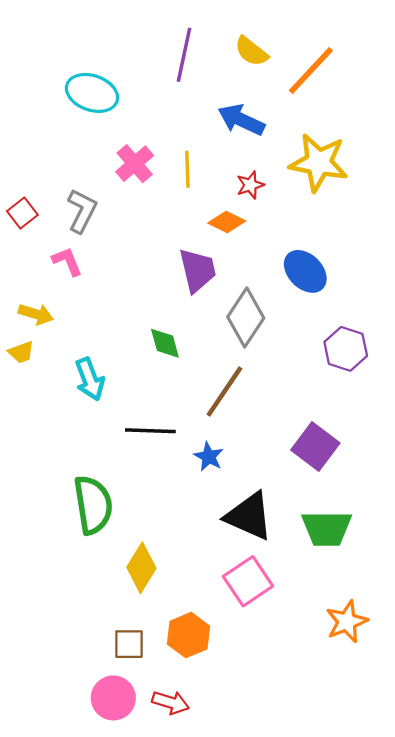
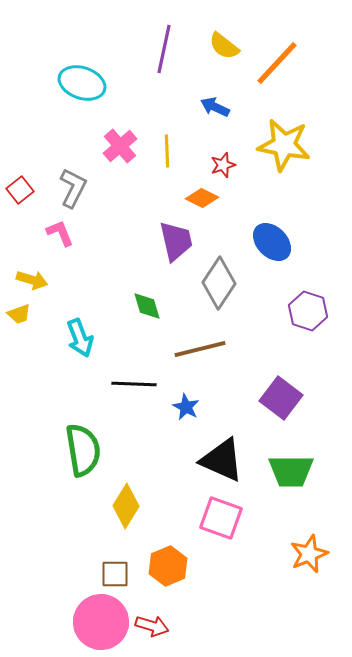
blue arrow: (241, 120) -> (215, 107), size x0.7
brown line: (224, 392) -> (200, 349), turned 42
pink square: (248, 581) -> (221, 518), turned -36
pink circle: (113, 698) -> (101, 622), size x1.4

